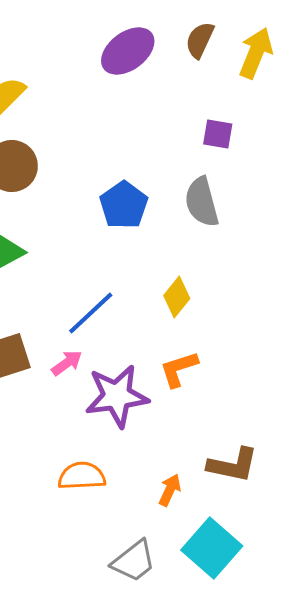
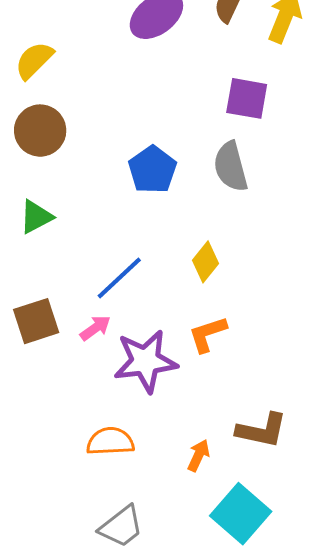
purple square: (218, 134) -> (247, 98), size x1.4
gray trapezoid: (134, 561) -> (121, 527), moved

